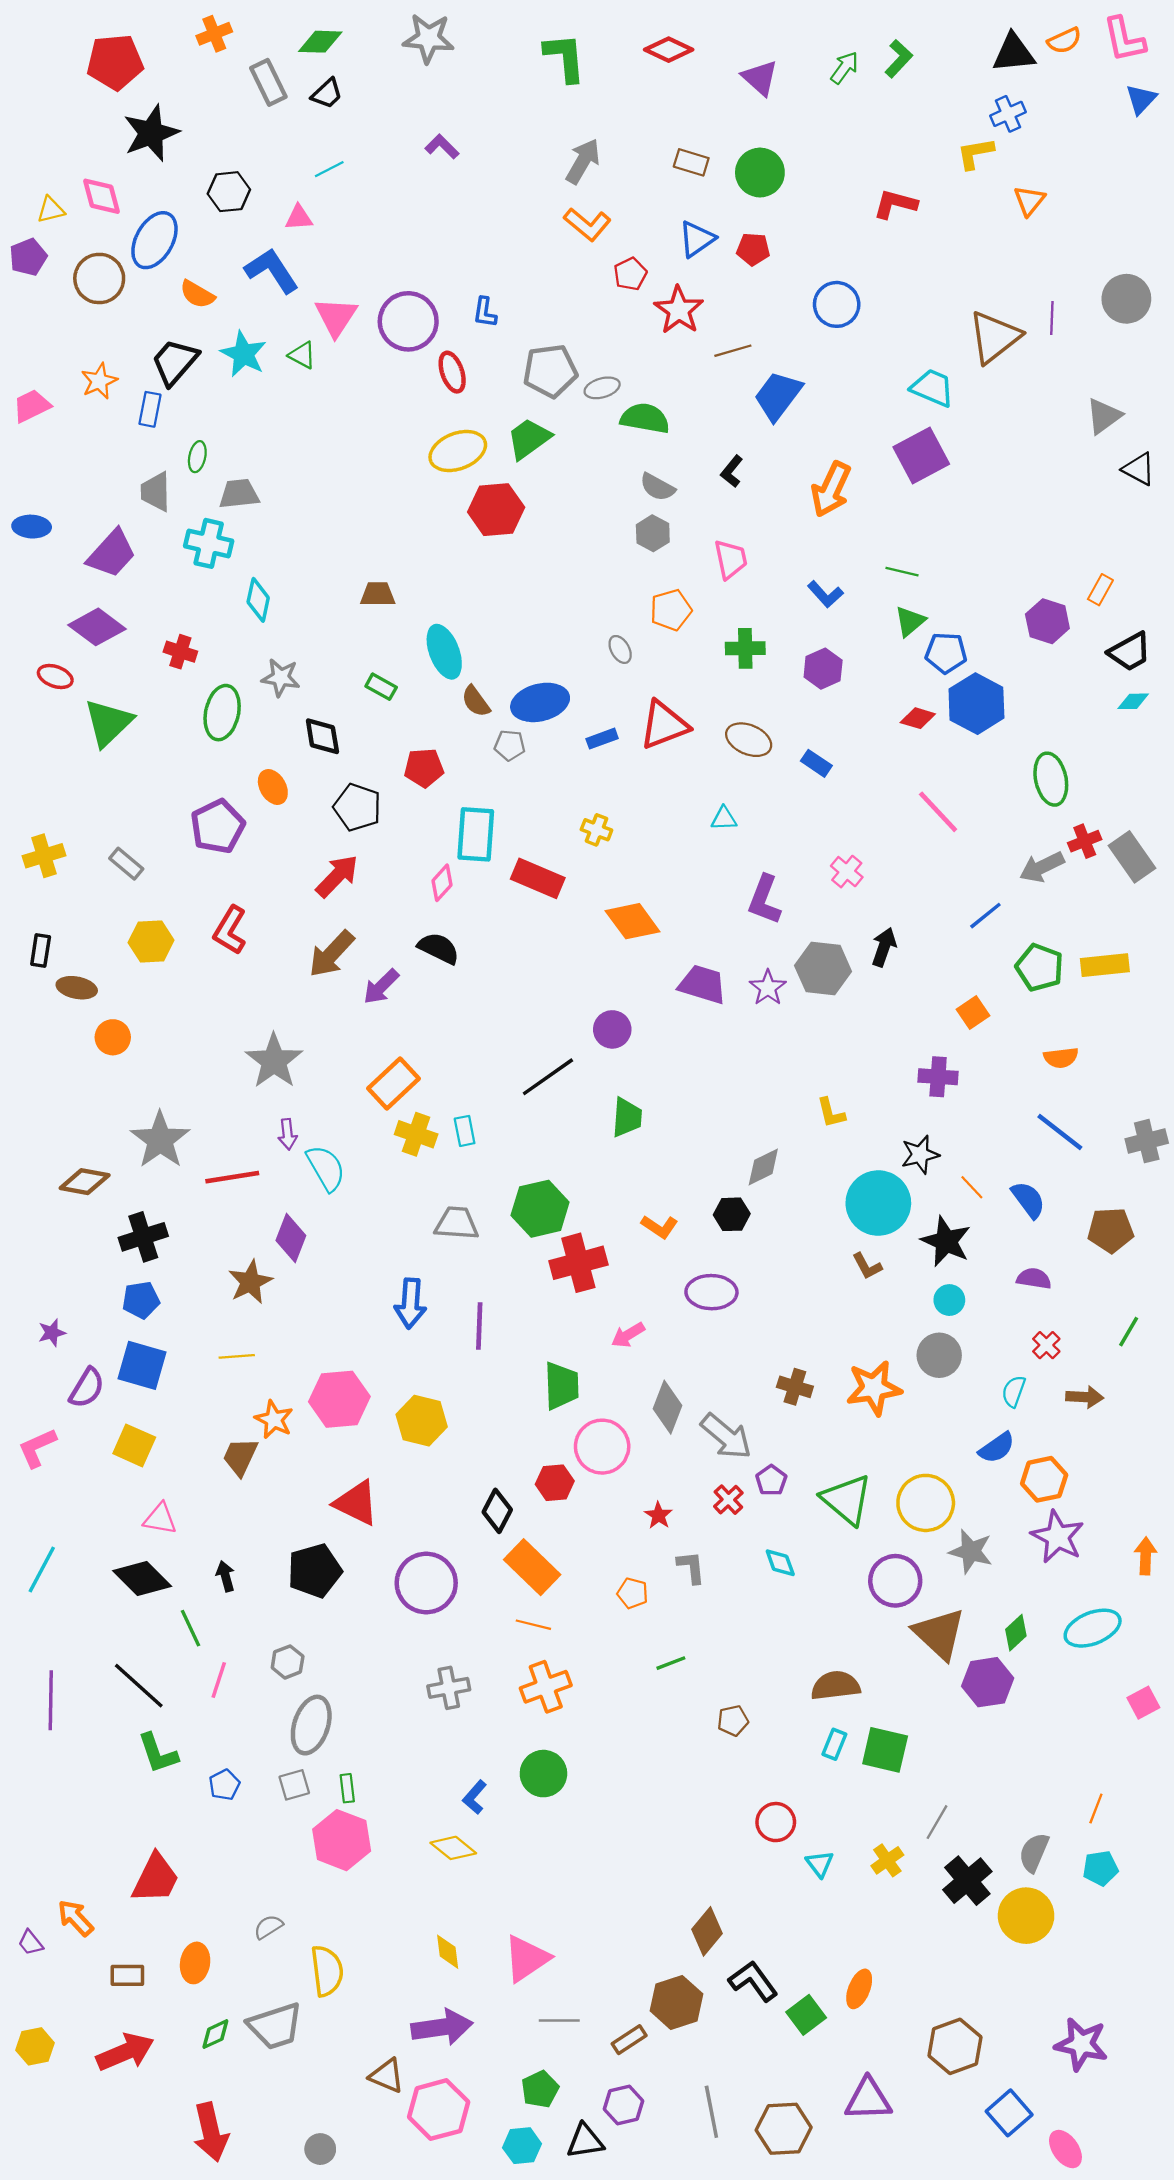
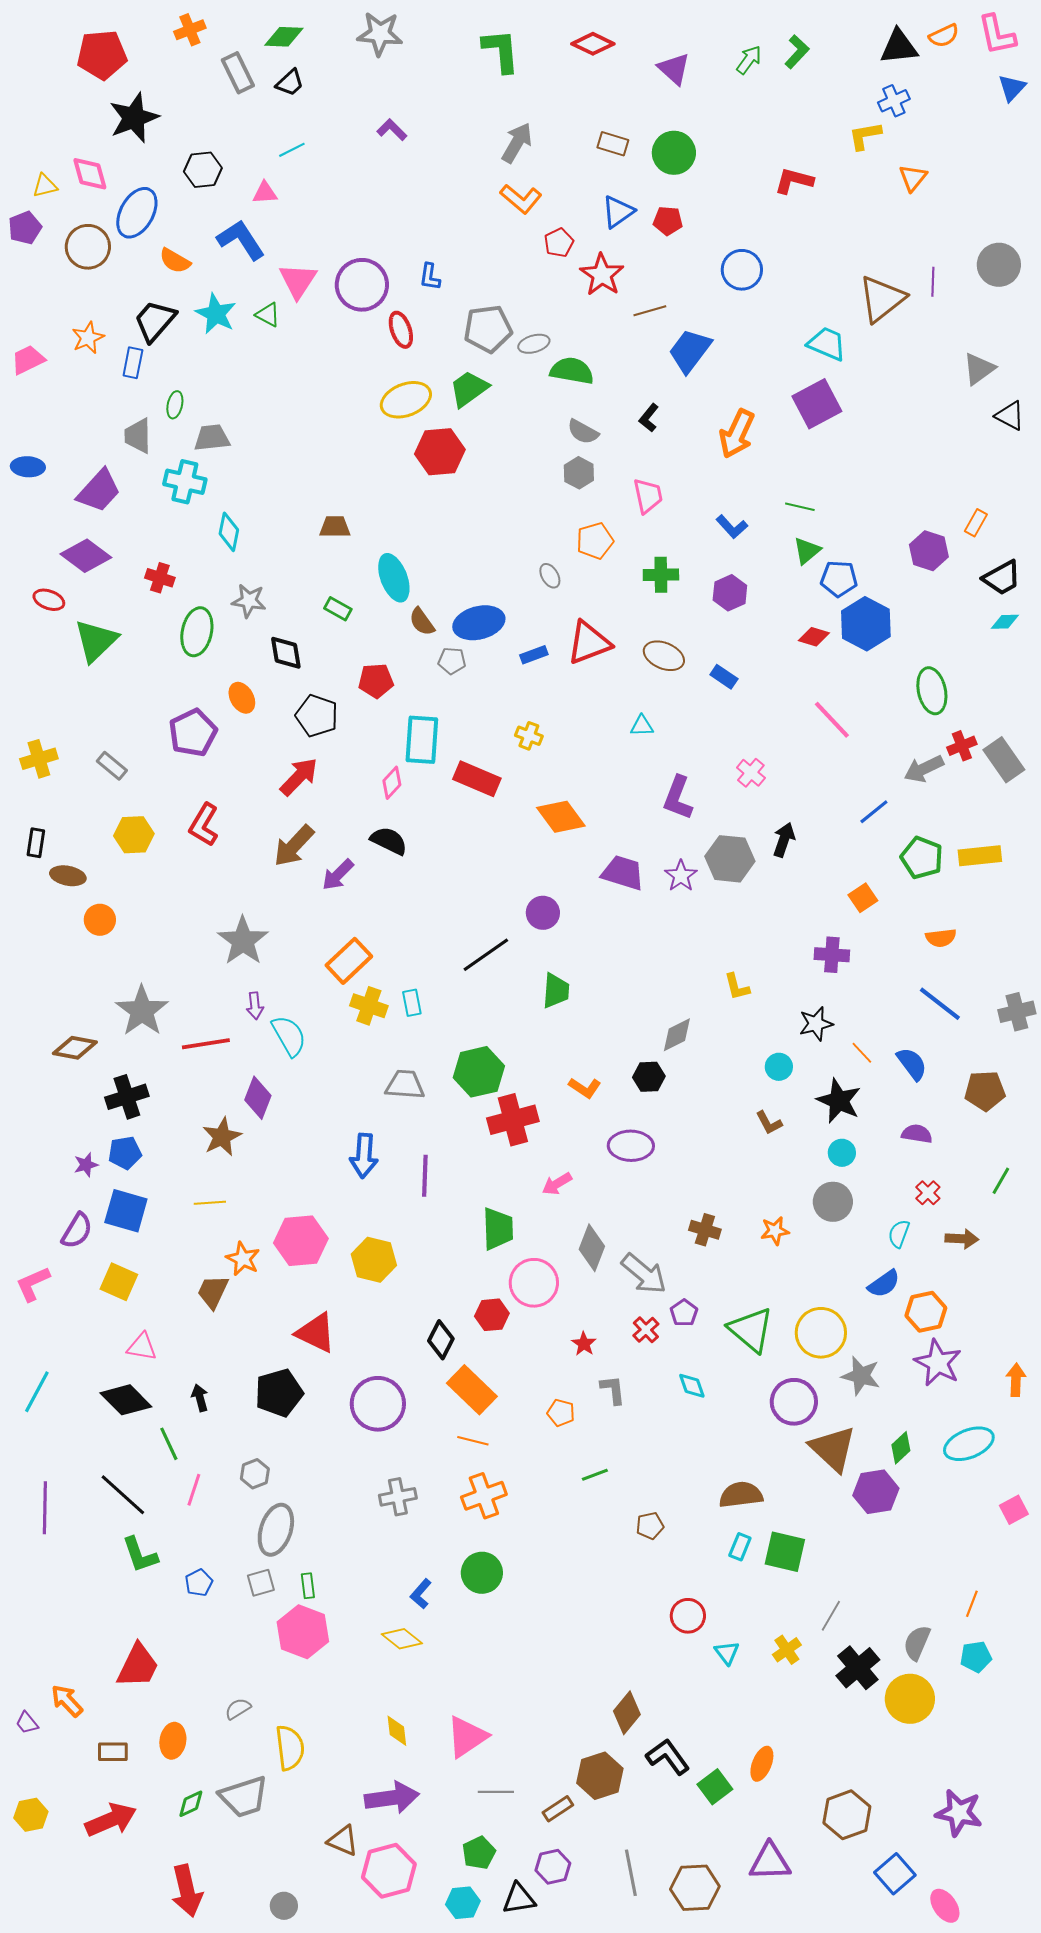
cyan circle: (878, 1203) -> (779, 1067), size x0.5
purple star: (52, 1333) -> (86, 1165), moved
orange star: (874, 1388) -> (775, 1231), size x0.6

